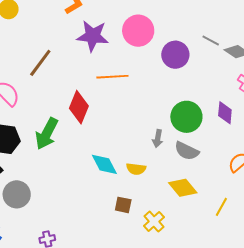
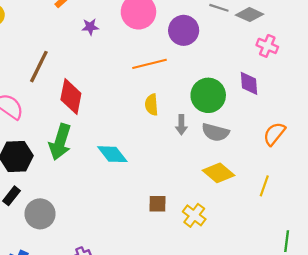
purple star: (93, 36) -> (90, 27), size x0.5
orange line: (112, 77) -> (149, 64), moved
red diamond: (79, 107) -> (71, 96), moved
cyan diamond: (104, 164) -> (112, 154), moved
yellow semicircle: (136, 169) -> (152, 105), moved, turned 90

